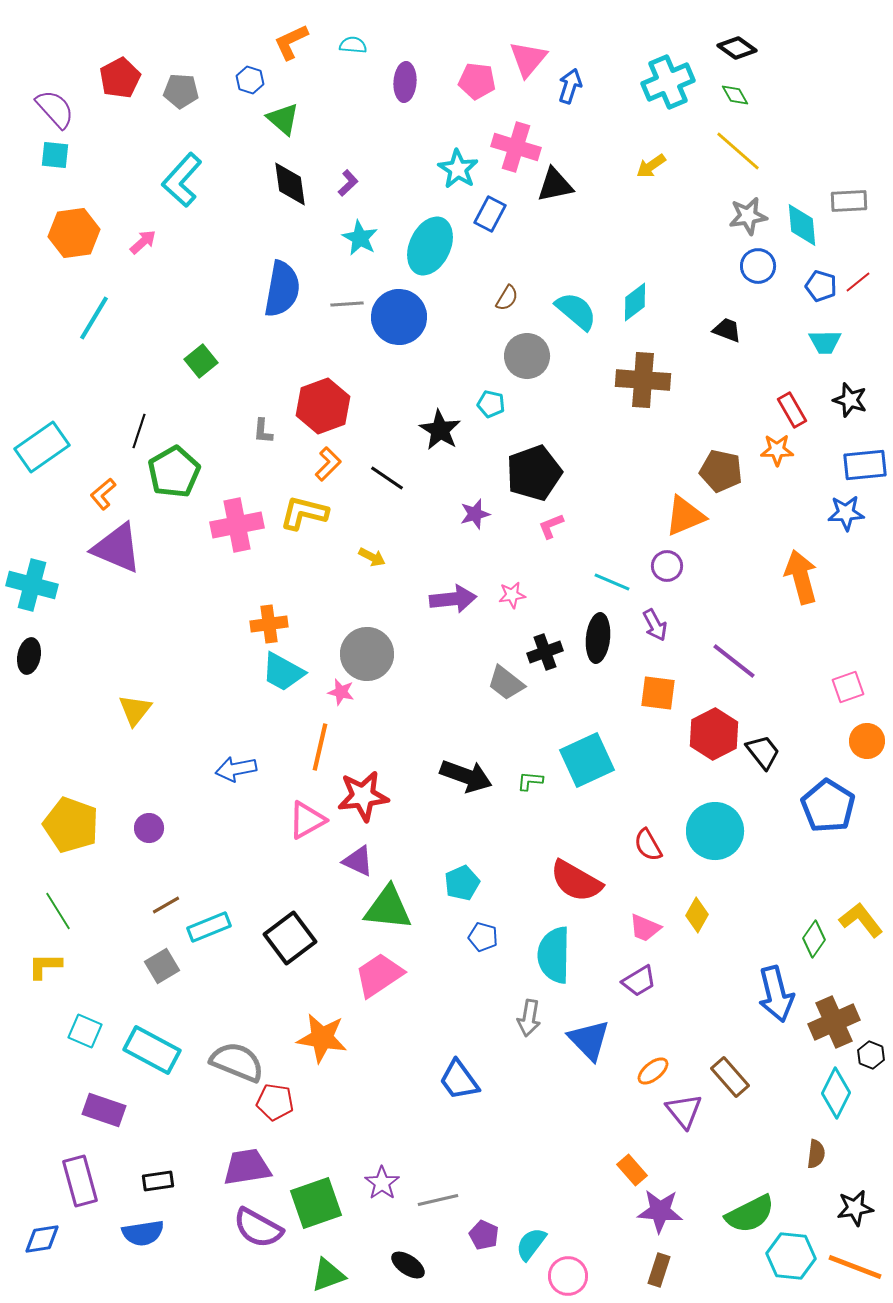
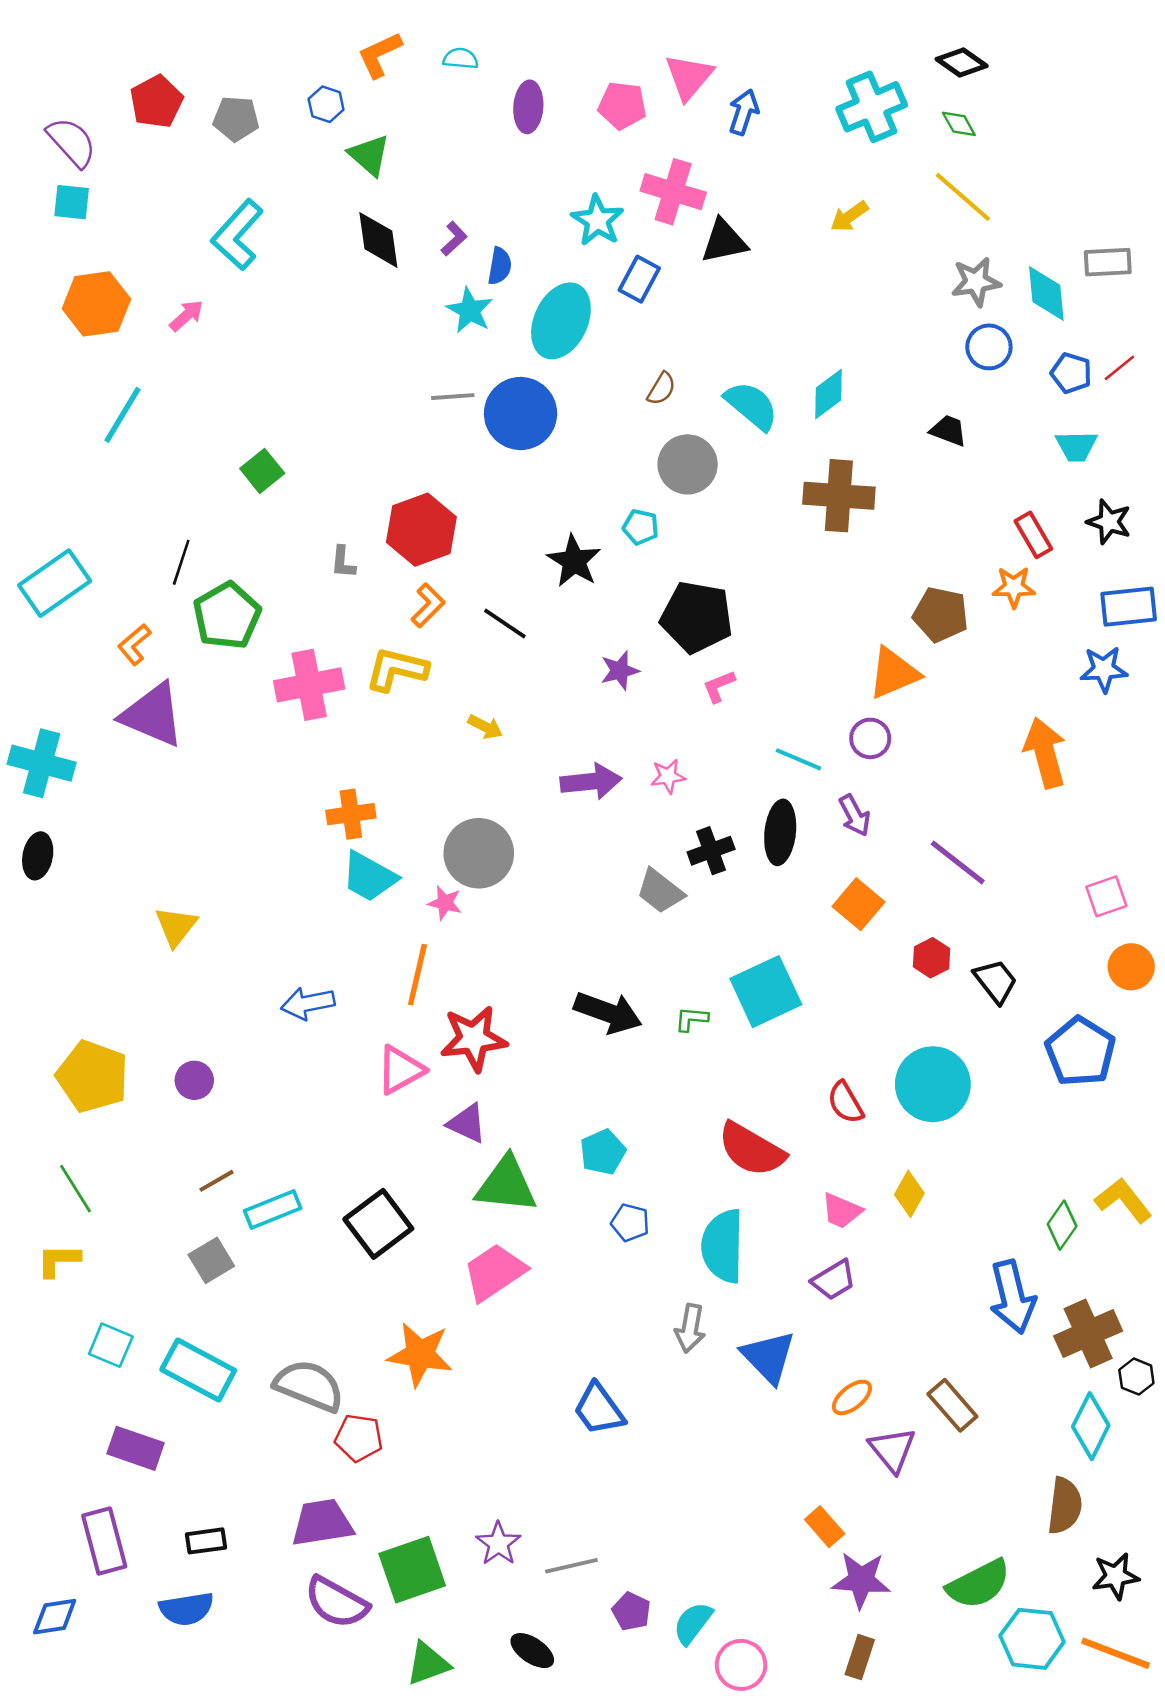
blue semicircle: (282, 289) -> (500, 266), moved, size x0.5
black pentagon: (534, 473) -> (697, 617), turned 30
orange square: (658, 693) -> (858, 904), turned 33
red hexagon: (714, 734) -> (932, 958), size x0.6
brown semicircle: (816, 1154) -> (1065, 1506), size x1.5

